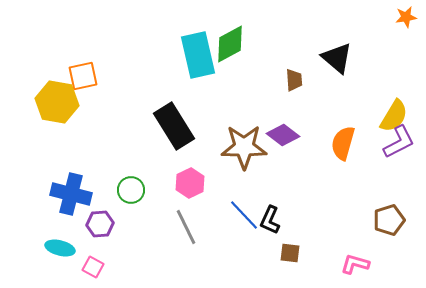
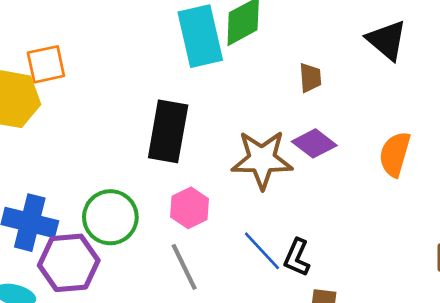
brown trapezoid: (294, 80) -> (310, 78), moved
black rectangle: (174, 126) -> (168, 131), turned 42
green circle: (131, 190) -> (110, 217), size x1.5
purple hexagon: (100, 224) -> (69, 263), size x1.6

